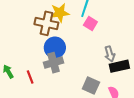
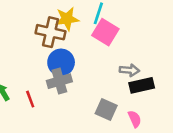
pink square: (90, 23) -> (105, 32), size x1.5
gray arrow: (110, 54) -> (130, 70), turned -70

